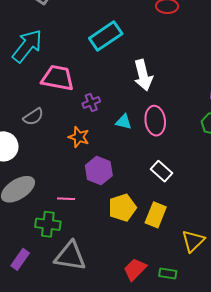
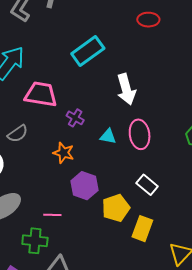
purple cross: (91, 103) -> (75, 118), turned -36
yellow pentagon: (122, 208) -> (116, 208), moved

